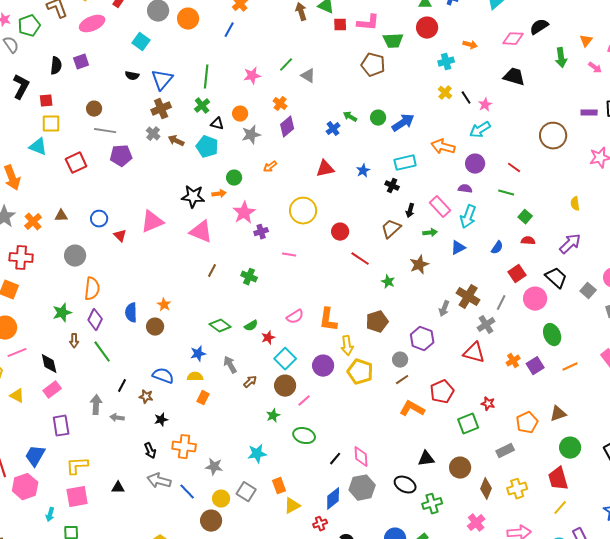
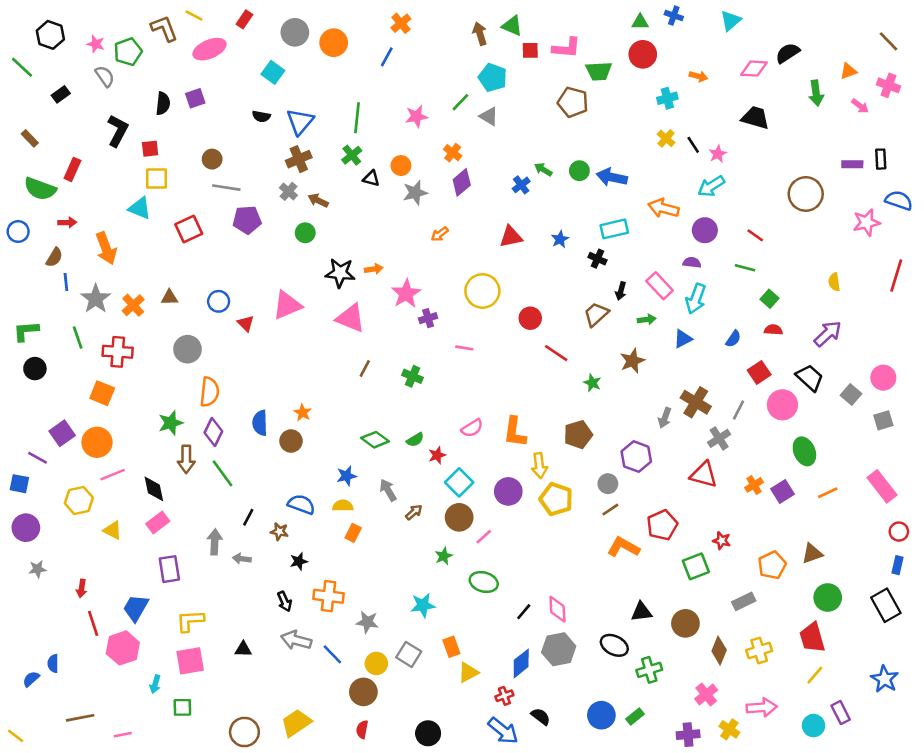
orange triangle: (586, 41) -> (848, 71), turned 32
blue arrow: (403, 123) -> (612, 177), turned -135
cyan pentagon: (207, 147) -> (493, 78), moved
green circle: (234, 178) -> (305, 233), moved
brown arrow: (74, 341) -> (186, 459), size x1.5

